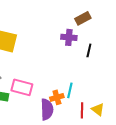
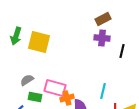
brown rectangle: (83, 18) -> (103, 19), moved
orange cross: (57, 97) -> (67, 98), moved

